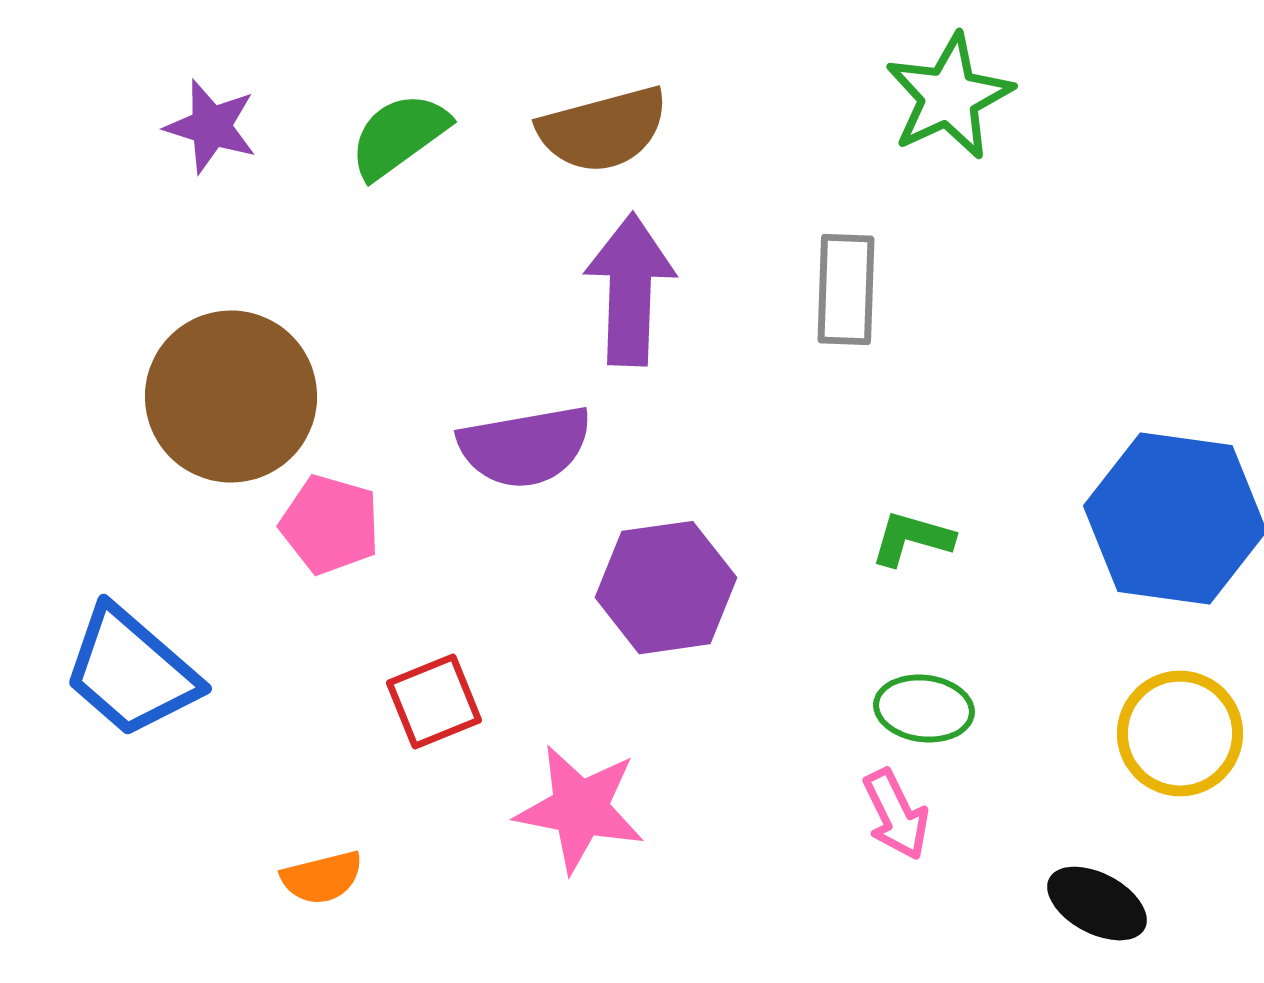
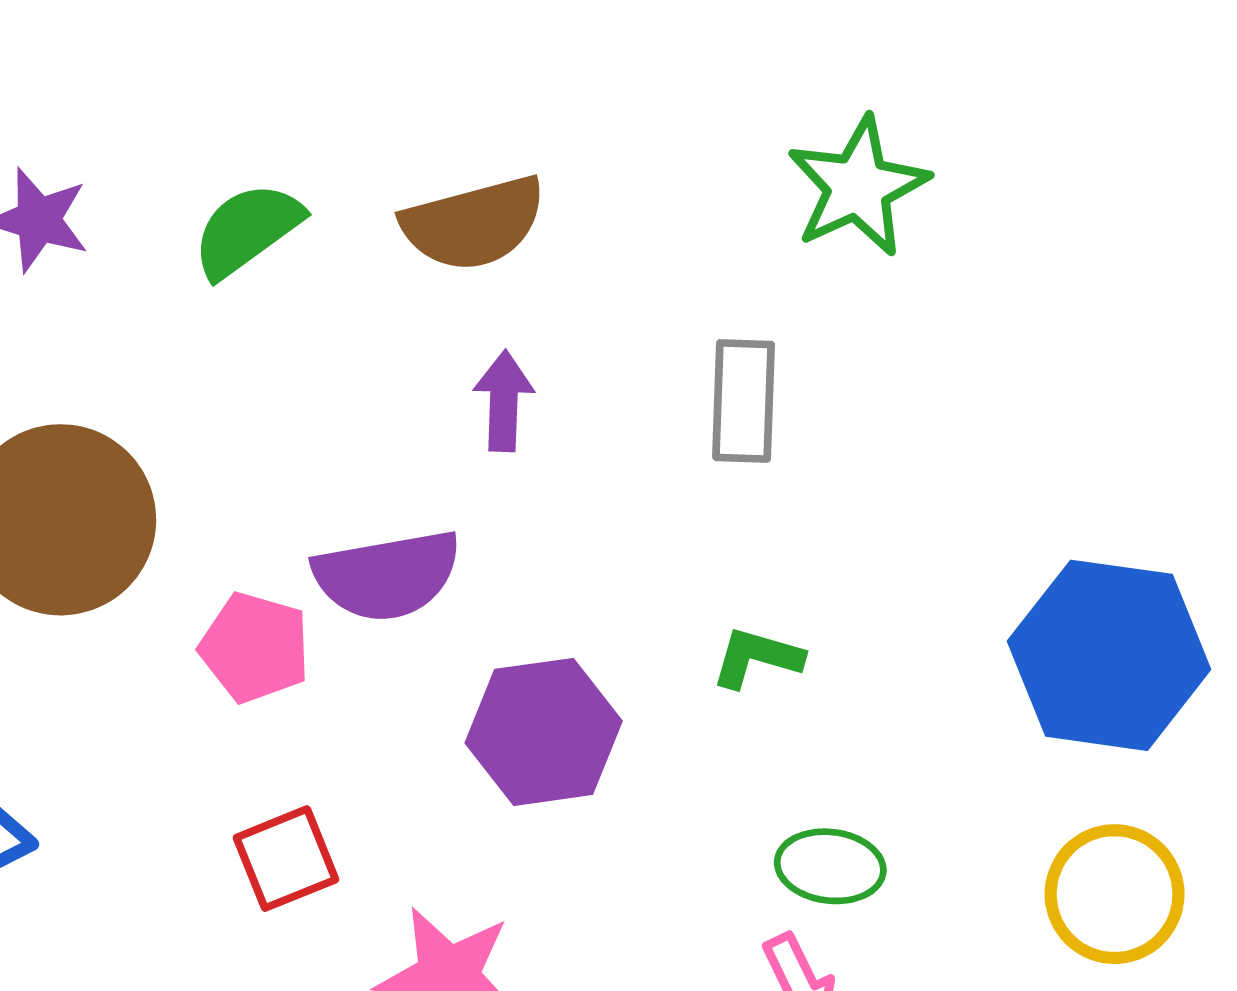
purple arrow: (630, 290) -> (504, 401), size x0.6
pink pentagon: (330, 525) -> (255, 648), moved
green L-shape: (912, 539) -> (757, 658), moved

